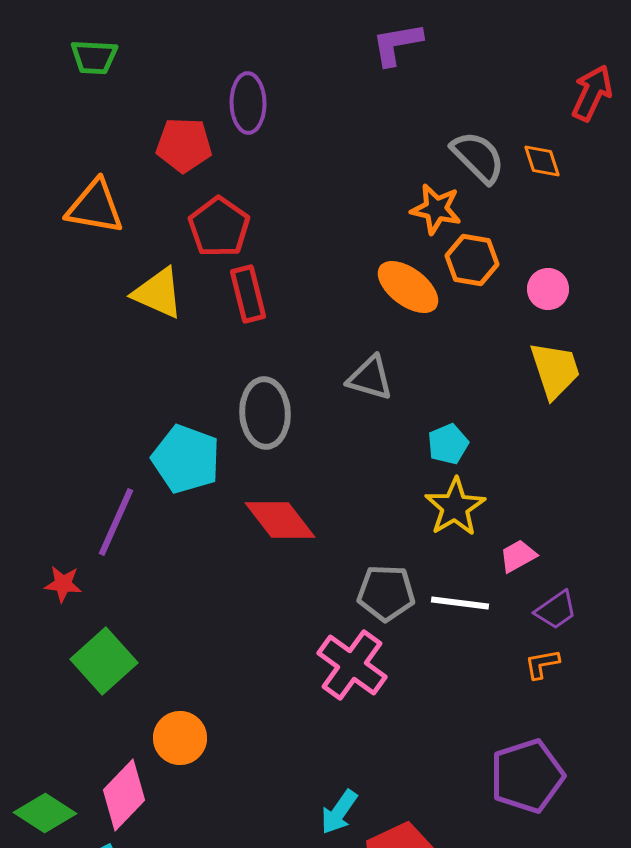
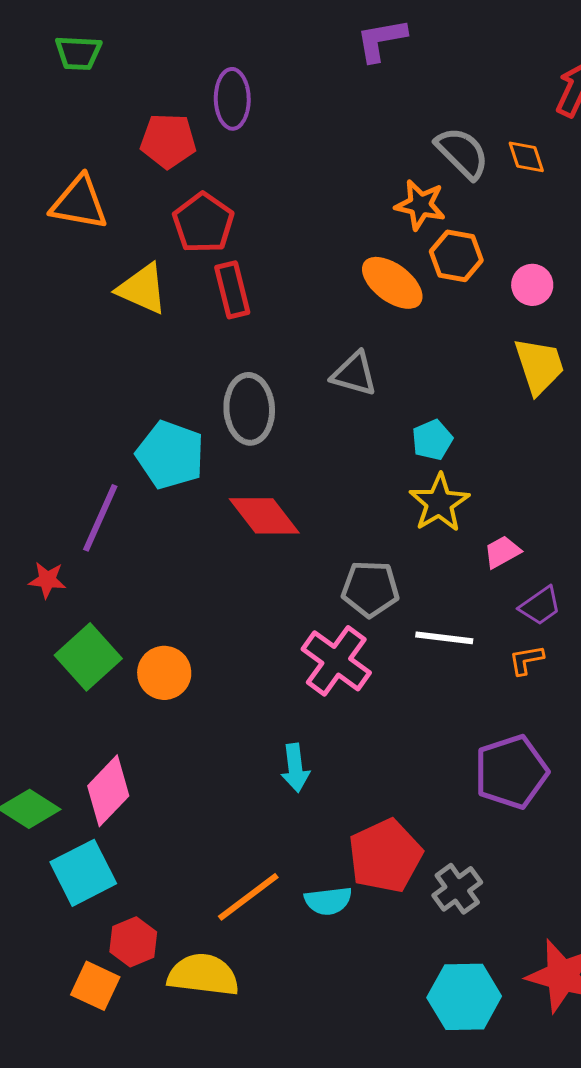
white line: (460, 603) -> (444, 638), moved
orange circle: (180, 738) -> (164, 673), moved
cyan arrow: (339, 812) -> (295, 768), moved, turned -42

